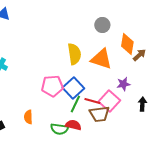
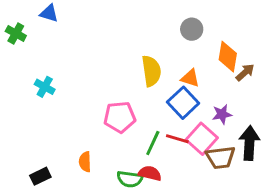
orange triangle: (101, 59) -> (190, 78), size x0.6
blue square: (73, 88) -> (183, 103), moved
black arrow: (142, 104) -> (249, 143), size x1.6
brown trapezoid: (99, 114) -> (221, 157), moved

